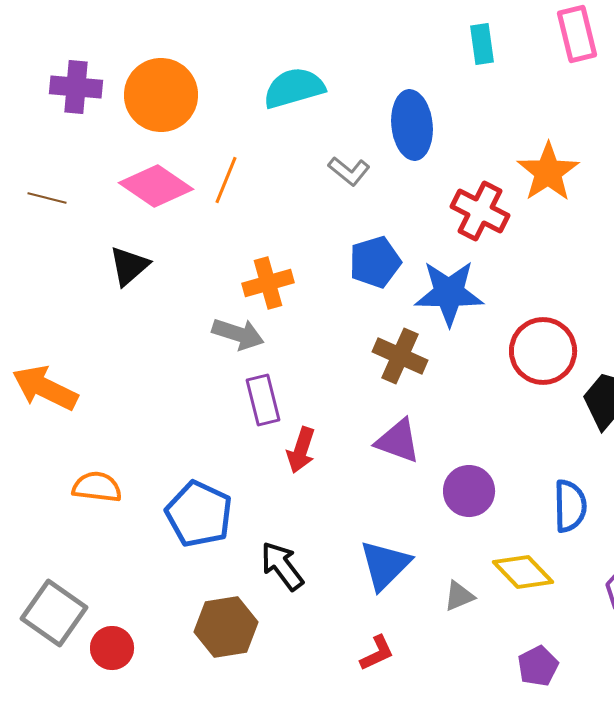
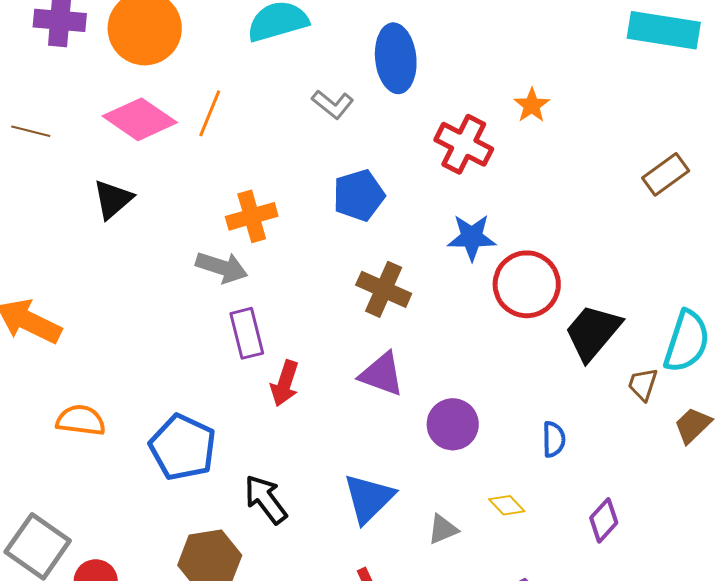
orange star: (548, 172) -> (532, 105), size x0.6
blue star: (449, 293) -> (472, 237), moved, size x0.7
blue semicircle: (570, 506) -> (554, 439), size x0.7
yellow diamond: (523, 572) -> (507, 505), size x0.6

